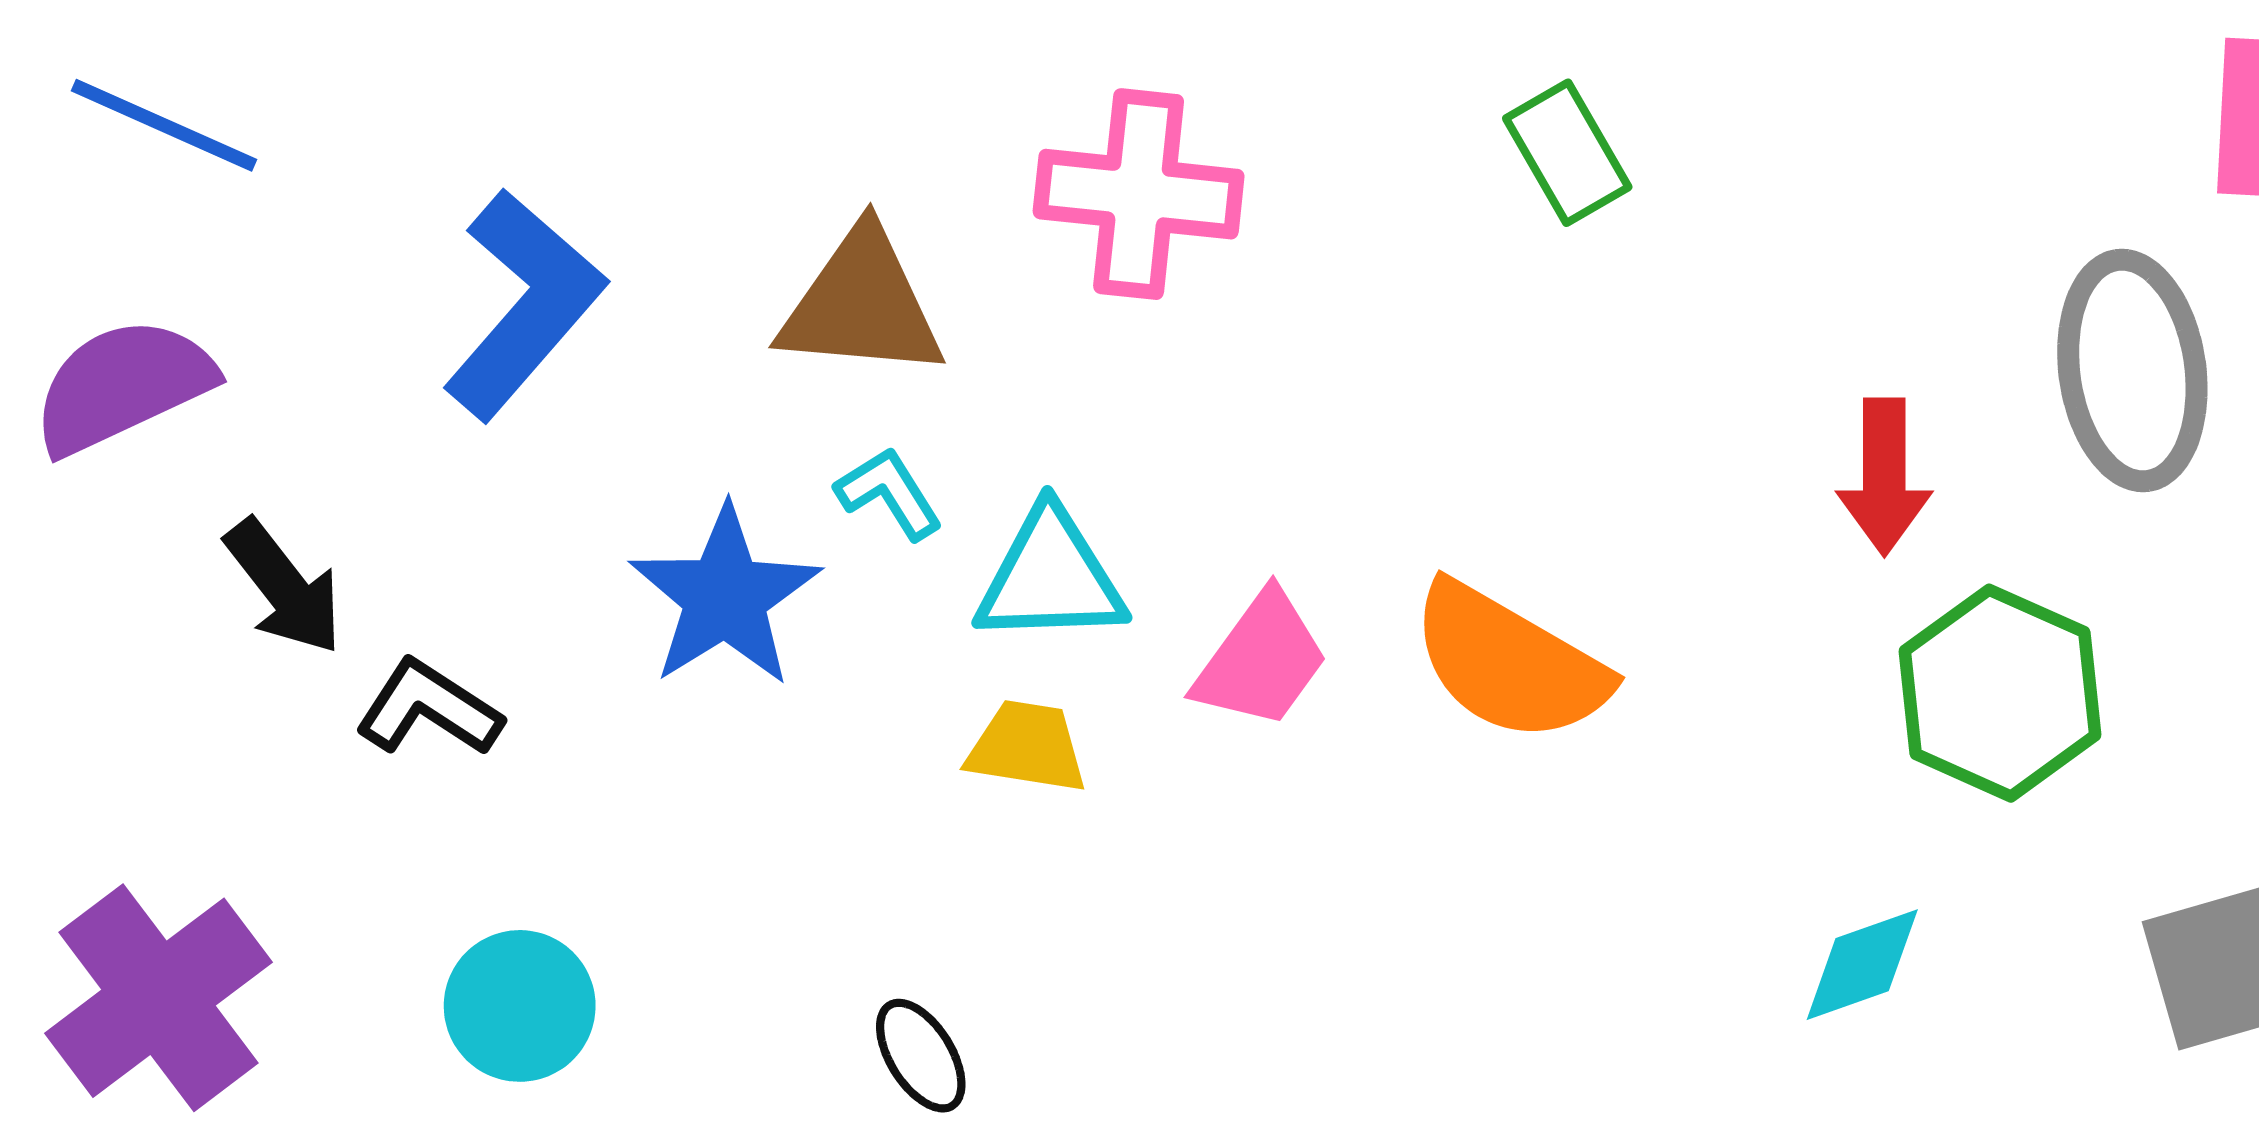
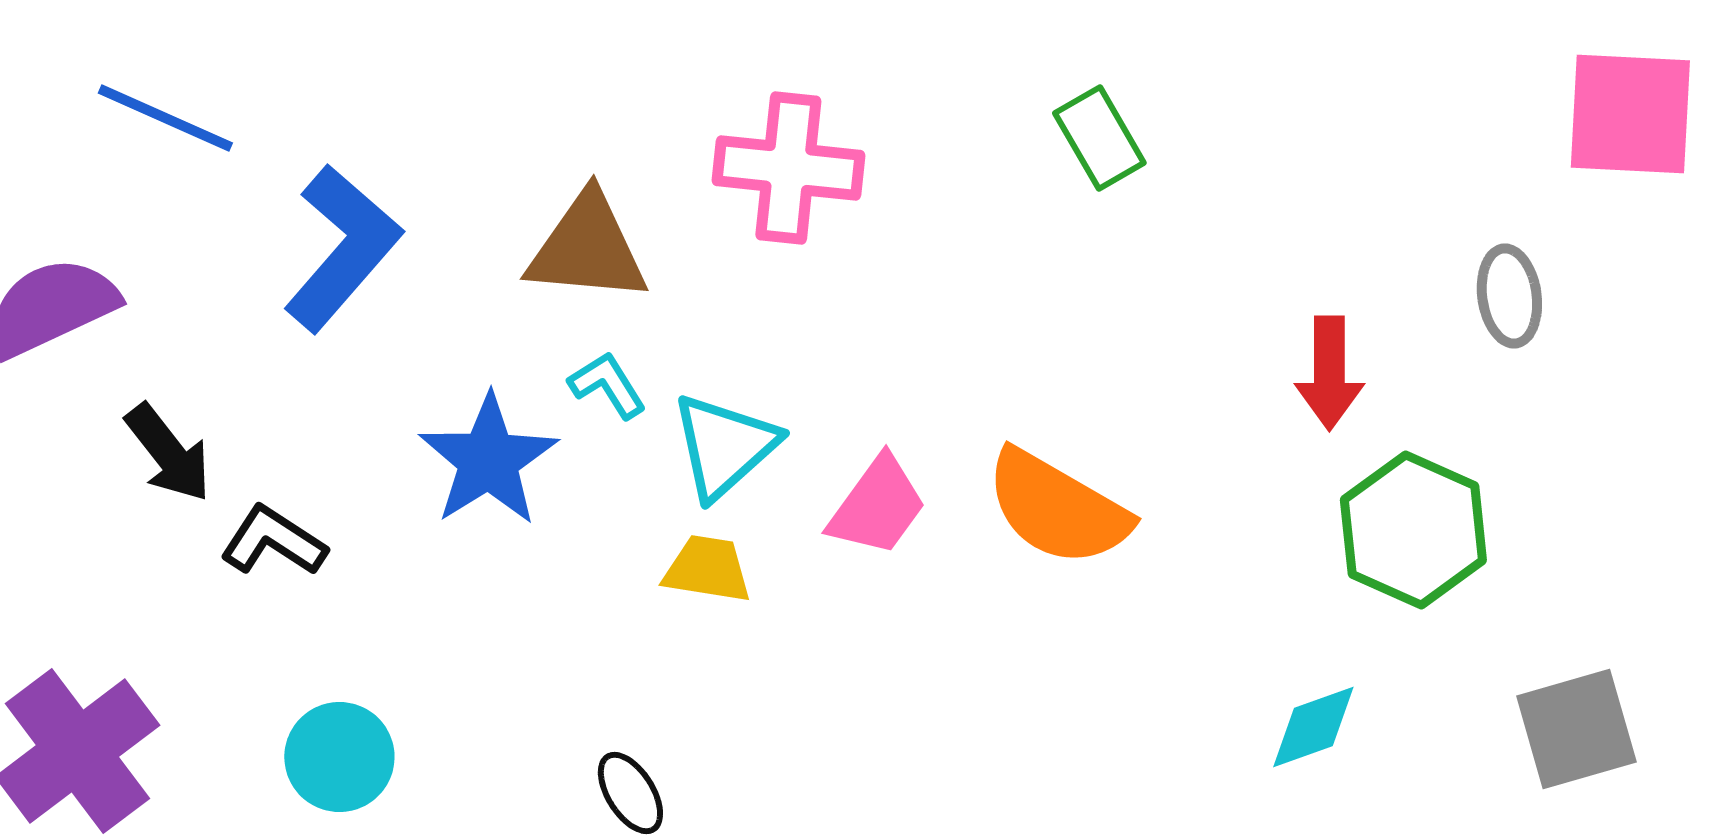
blue line: (164, 125) -> (165, 118), moved
gray ellipse: (2132, 371) -> (1509, 296), size x0.6
cyan triangle: (1050, 577) -> (724, 446), turned -40

